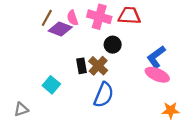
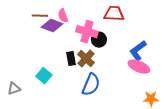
pink cross: (99, 17) -> (87, 32), moved
brown line: (47, 18) -> (40, 16), turned 63
gray triangle: (21, 109) -> (14, 89), moved

